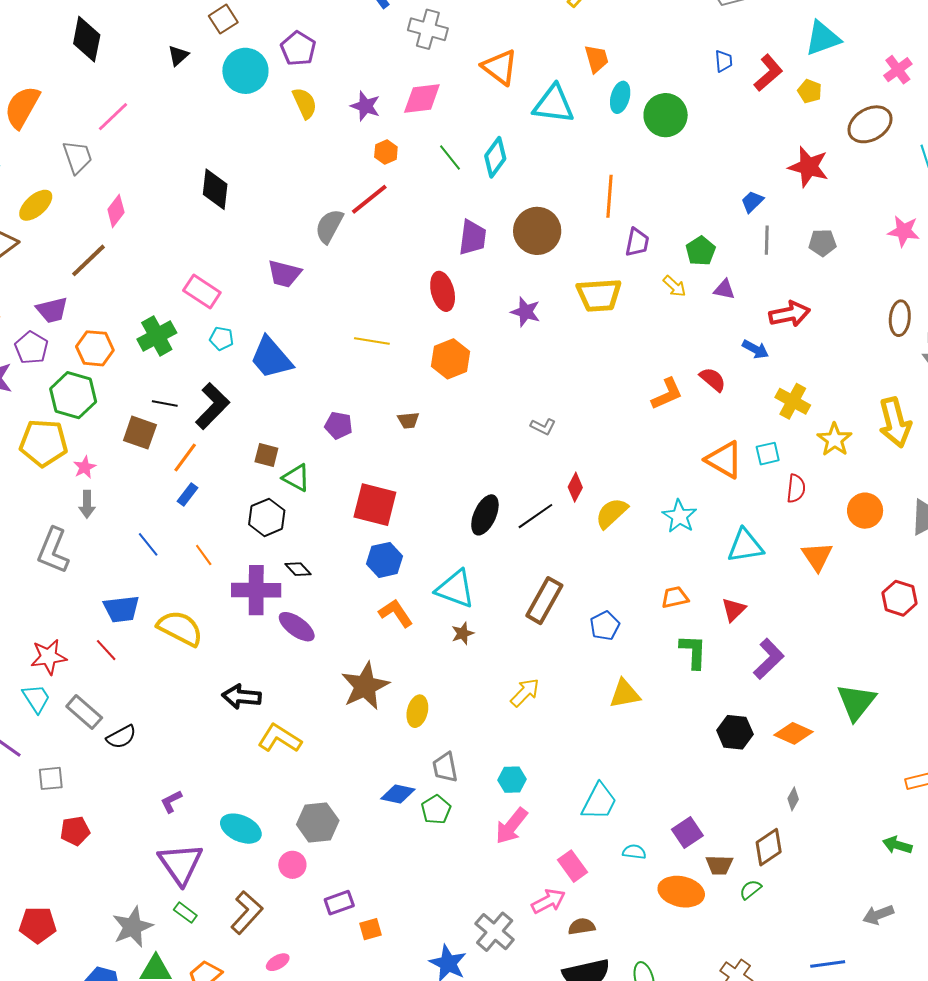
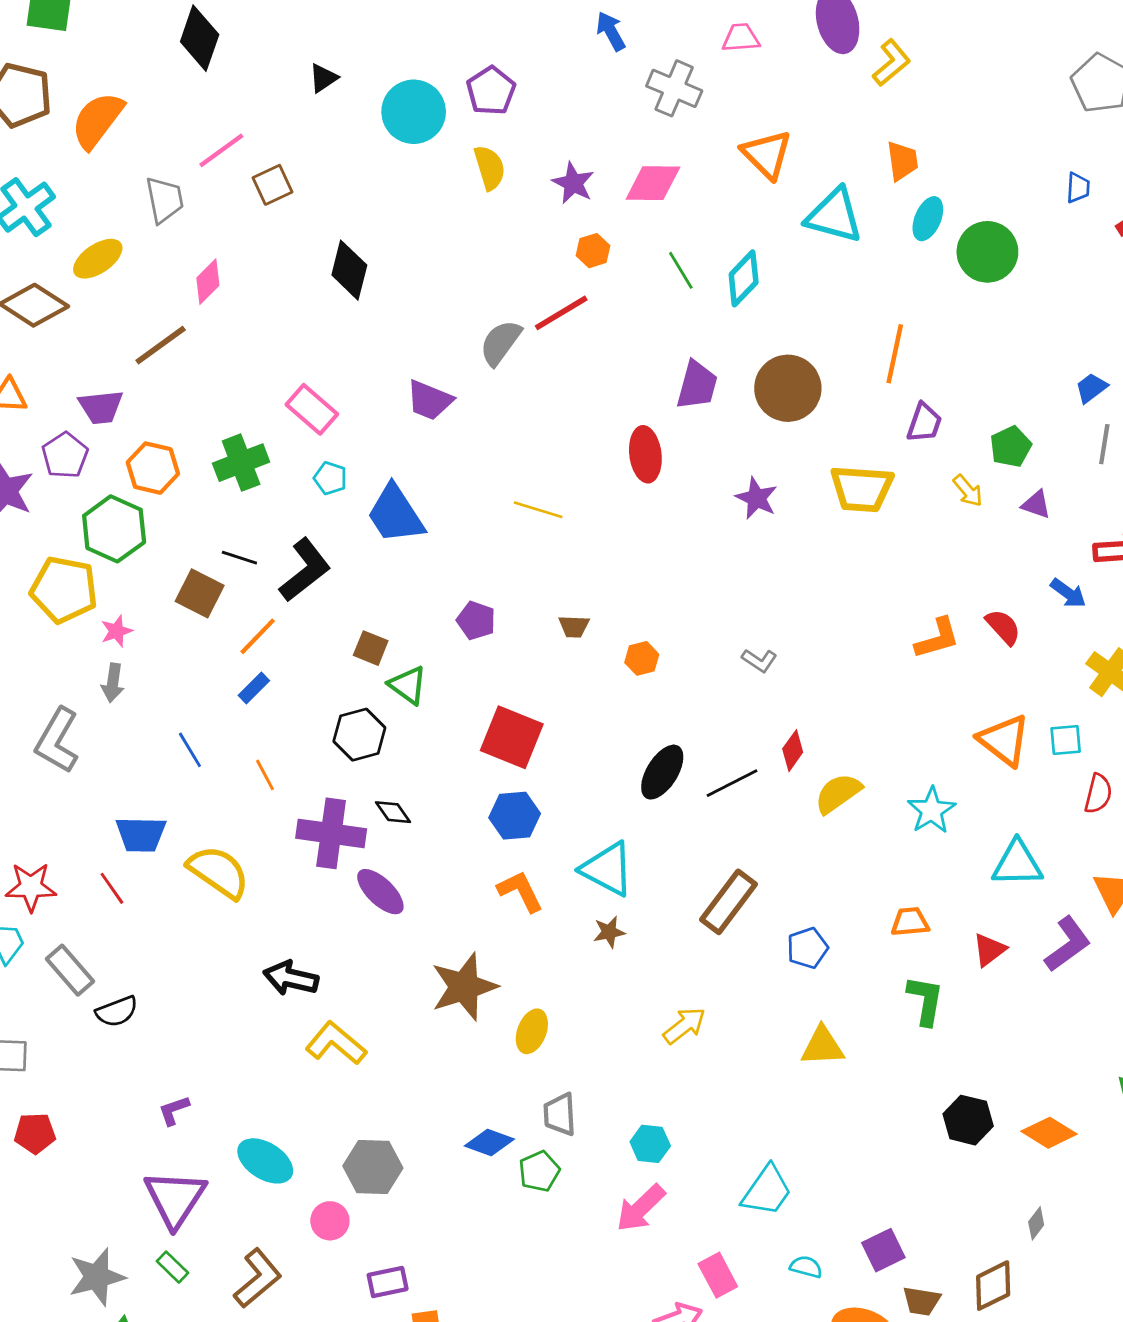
brown square: (223, 19) -> (272, 185), moved
orange hexagon: (450, 359) -> (642, 658), moved, size x0.6
purple L-shape: (769, 659) -> (1068, 944), moved

